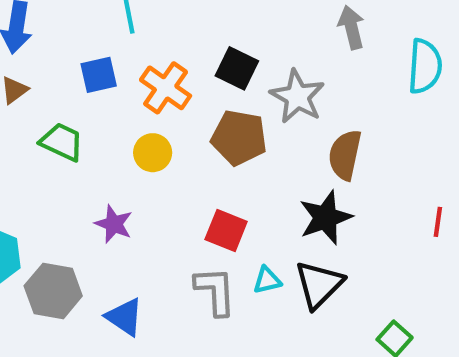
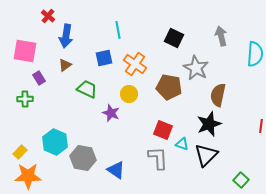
black square: (237, 68) -> (174, 38), moved
purple star: (114, 224) -> (111, 113), moved
cyan triangle: (267, 280) -> (182, 144), moved, turned 32

